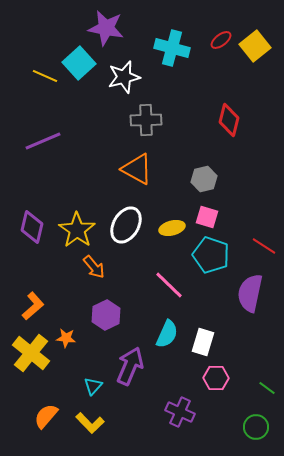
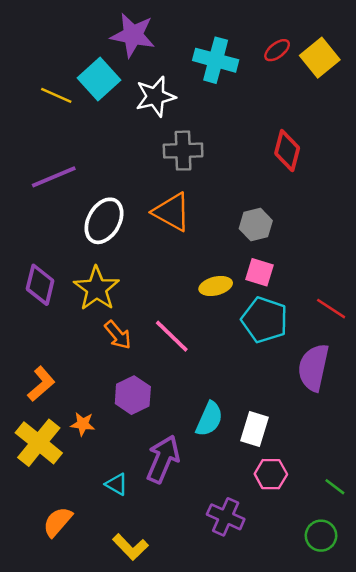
white ellipse: (126, 225) -> (104, 221), moved
pink line: (169, 285) -> (172, 336), moved
cyan triangle: (93, 386) -> (117, 484), turned -42
yellow L-shape: (90, 423) -> (130, 547), moved

